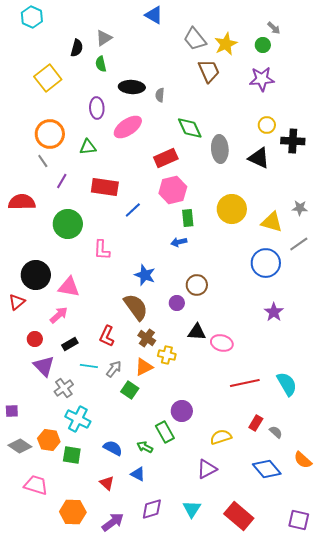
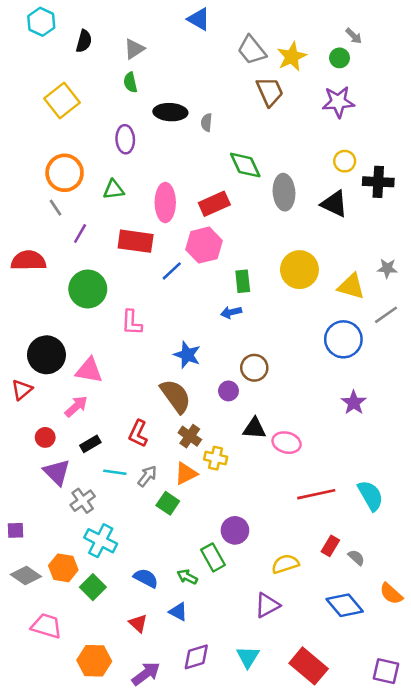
black semicircle: (77, 48) -> (84, 41), moved
pink ellipse: (128, 127) -> (165, 202), moved, turned -56
pink hexagon: (173, 190) -> (204, 245), moved
green square: (72, 455) -> (93, 587), turned 36

